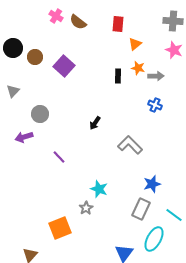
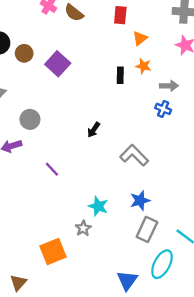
gray arrow: (156, 76) -> (169, 86), moved
blue star: (152, 184) -> (140, 200), moved

